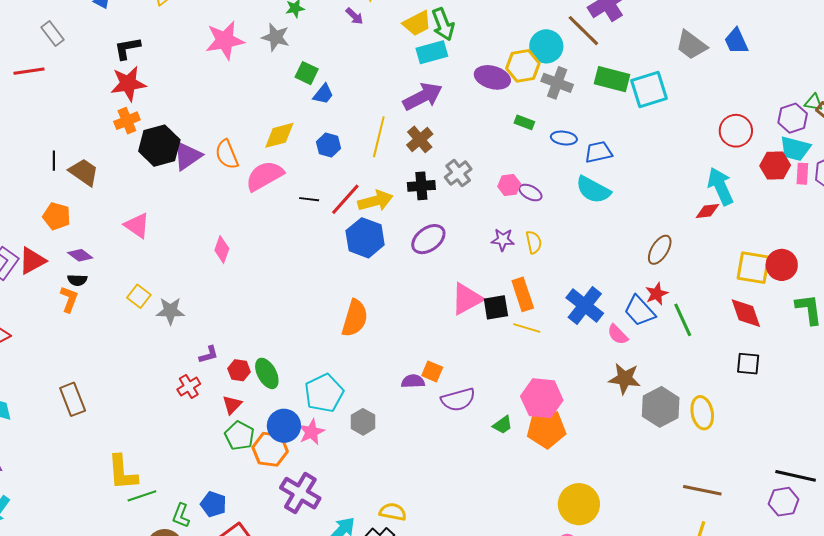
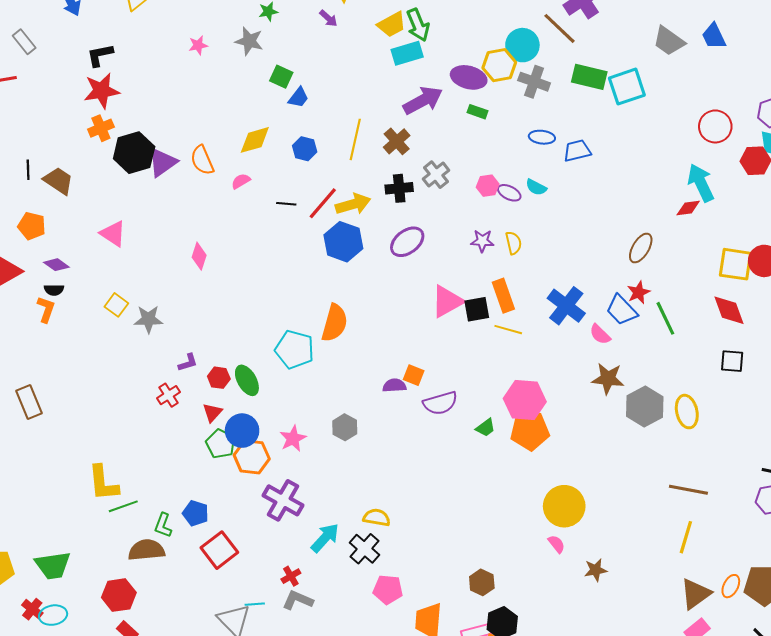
pink star: (225, 40) -> (198, 45), size x0.5
purple arrow: (423, 97) -> (423, 100), moved
green rectangle: (524, 122) -> (478, 112), moved
pink semicircle: (265, 176) -> (241, 181), size x0.5
cyan semicircle: (593, 190) -> (536, 187), moved, size x0.6
cyan pentagon: (324, 393) -> (294, 349), moved, turned -30
brown rectangle: (73, 399) -> (29, 402), moved
blue circle: (284, 426) -> (242, 431), moved

